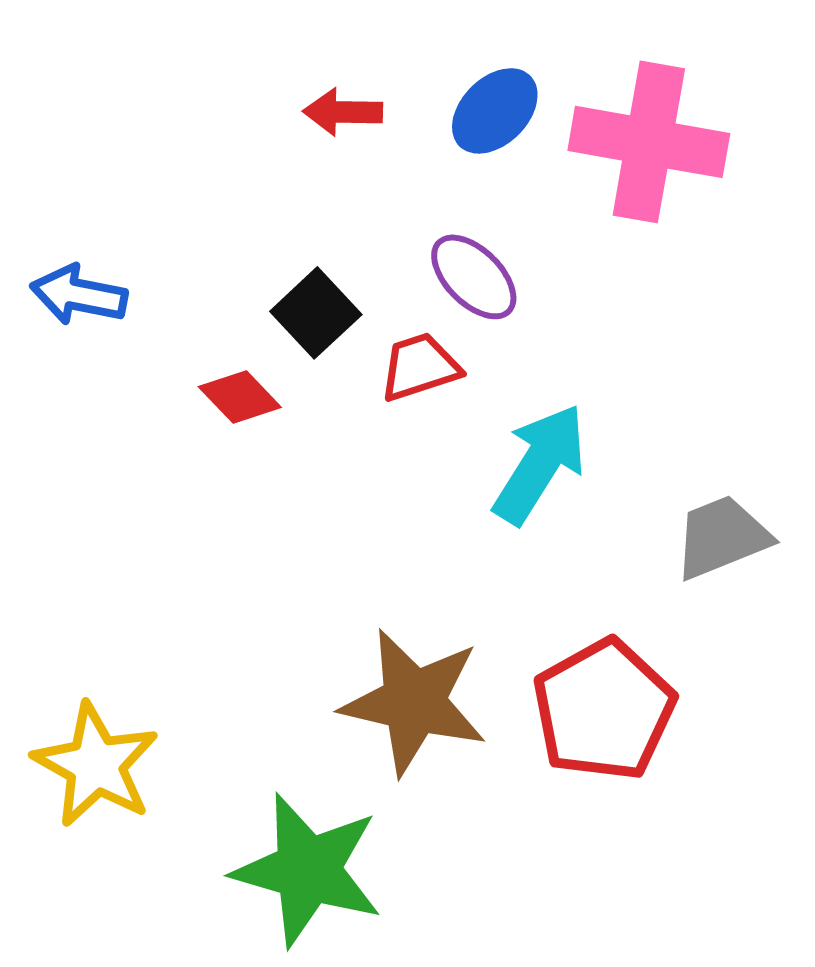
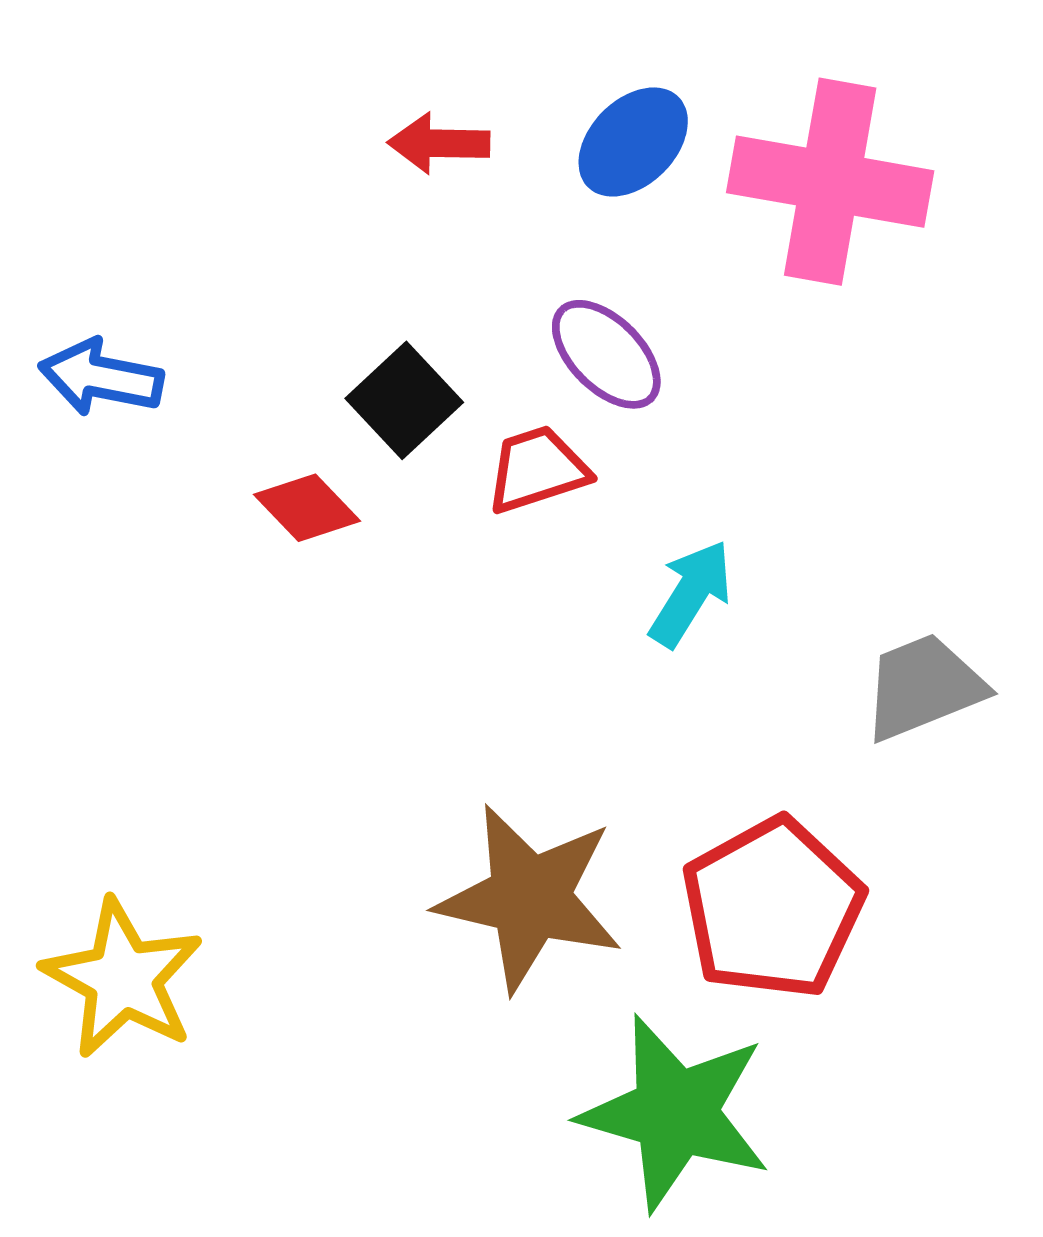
cyan arrow: (540, 464) -> (691, 594), size x0.7
green star: (308, 870) -> (675, 1113), moved

